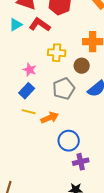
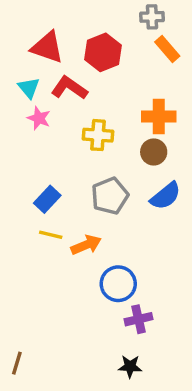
cyan triangle: (16, 25) -> (29, 88), turned -40
brown circle: (82, 66) -> (154, 152), moved
pink star: (30, 70) -> (39, 118), moved

